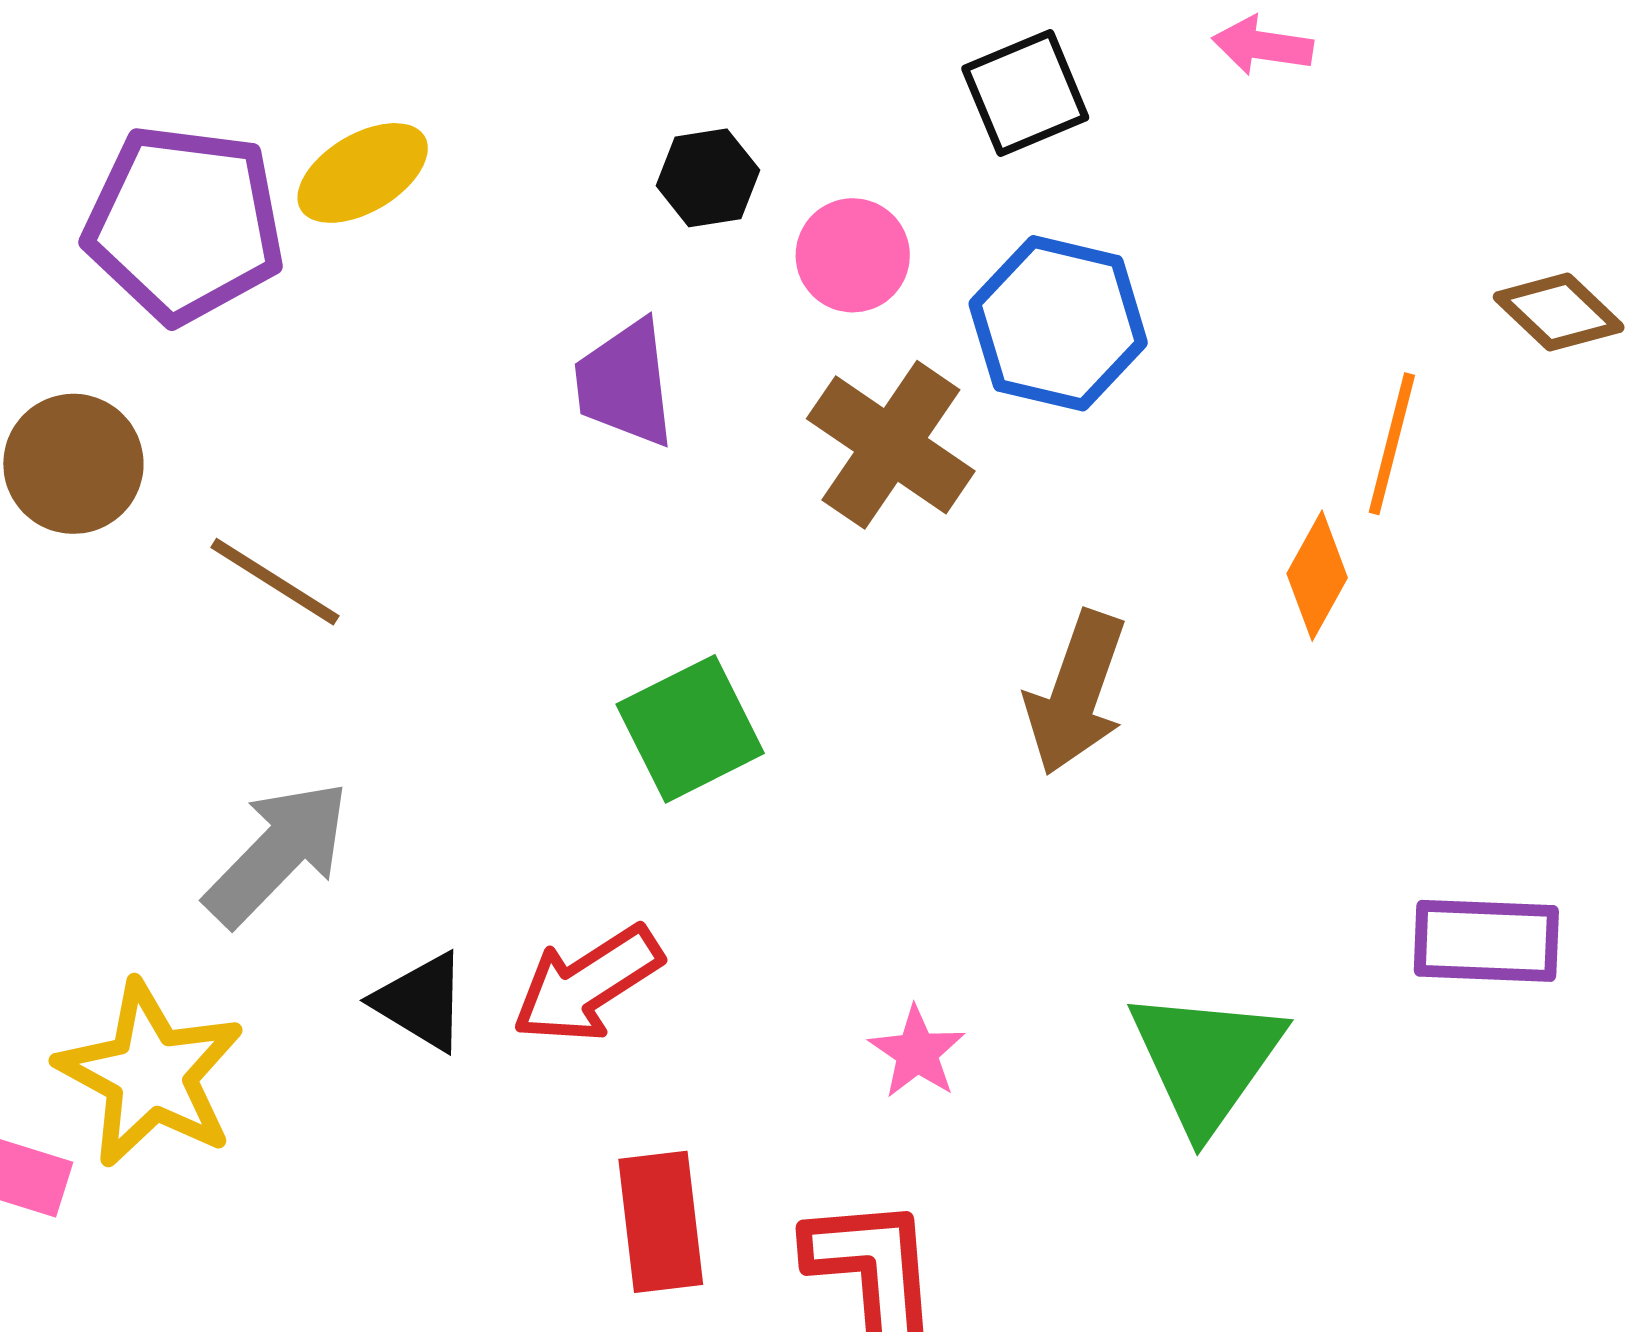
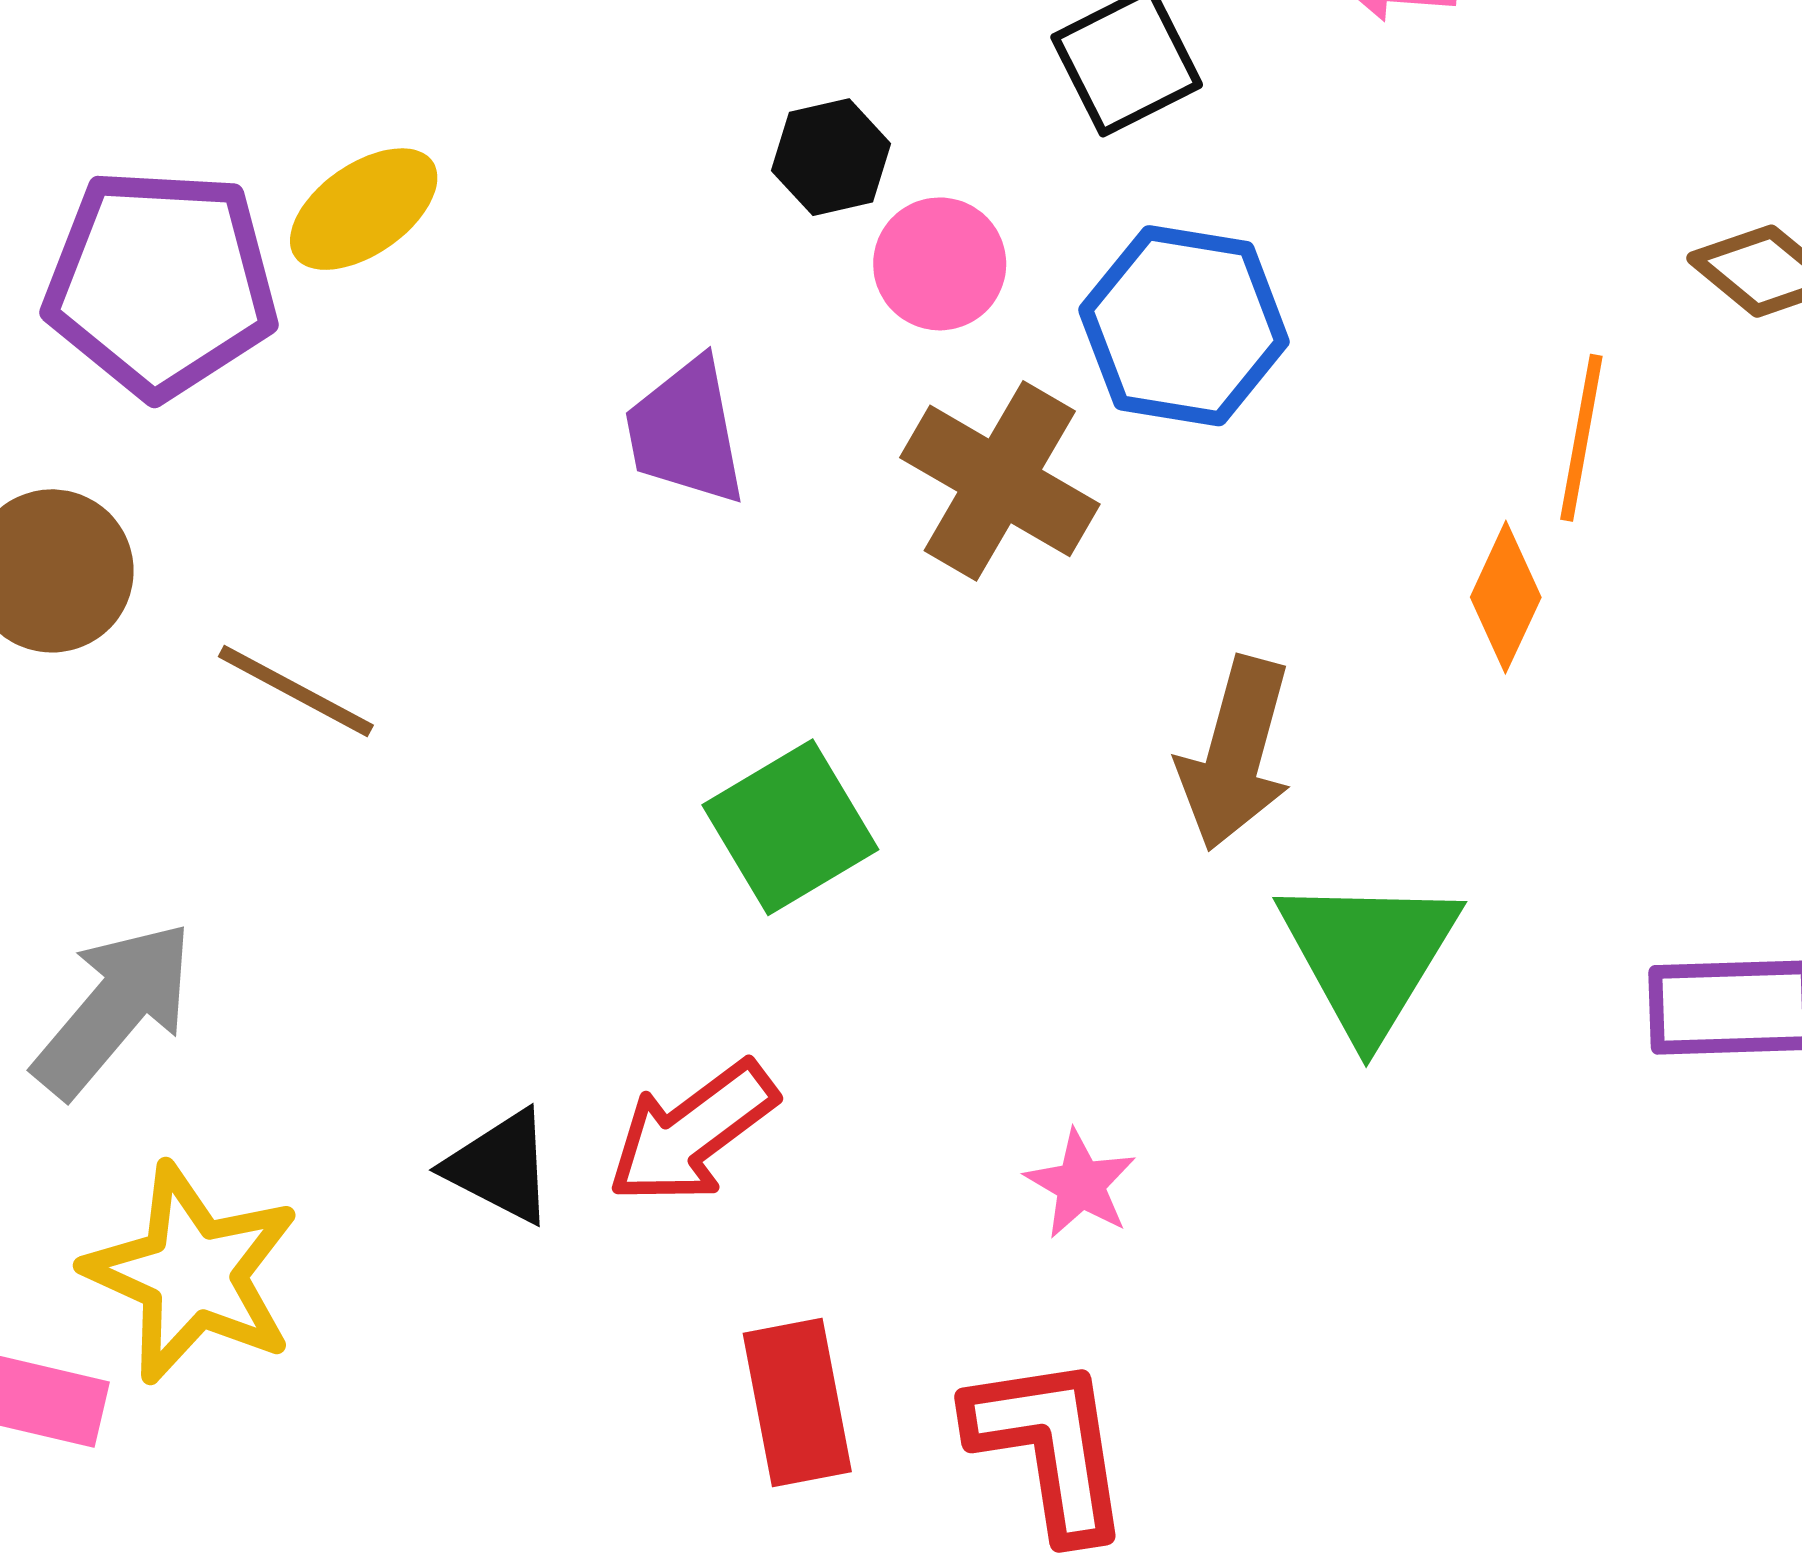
black hexagon: (708, 178) -> (831, 157), moved
gray arrow: (277, 853) -> (114, 1009), moved
green triangle: (1206, 1060) -> (1369, 955), moved

